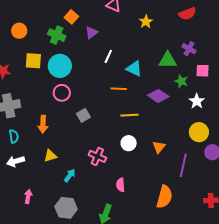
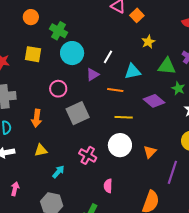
orange square: (71, 17) -> (137, 15), moved
yellow star: (146, 22) -> (148, 42), moved
orange circle: (19, 31) -> (31, 17), moved
purple triangle: (92, 33) -> (93, 74), moved
cyan circle: (60, 66) -> (72, 53), moved
cyan triangle: (134, 69) -> (133, 71), turned -42
gray square: (83, 115) -> (78, 113), size x1.6
white circle: (129, 143) -> (120, 145), size x1.5

